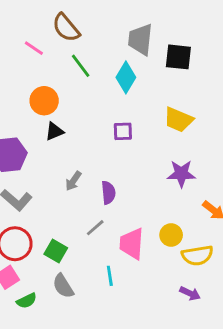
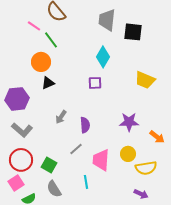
green line: (81, 66) -> (51, 40), moved
cyan diamond: (126, 77) -> (103, 57), moved
yellow trapezoid: (178, 120) -> (145, 80), moved
purple star: (181, 174) -> (129, 122), moved

